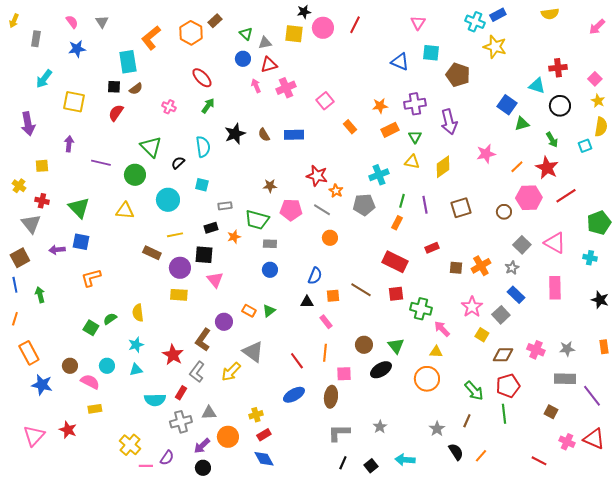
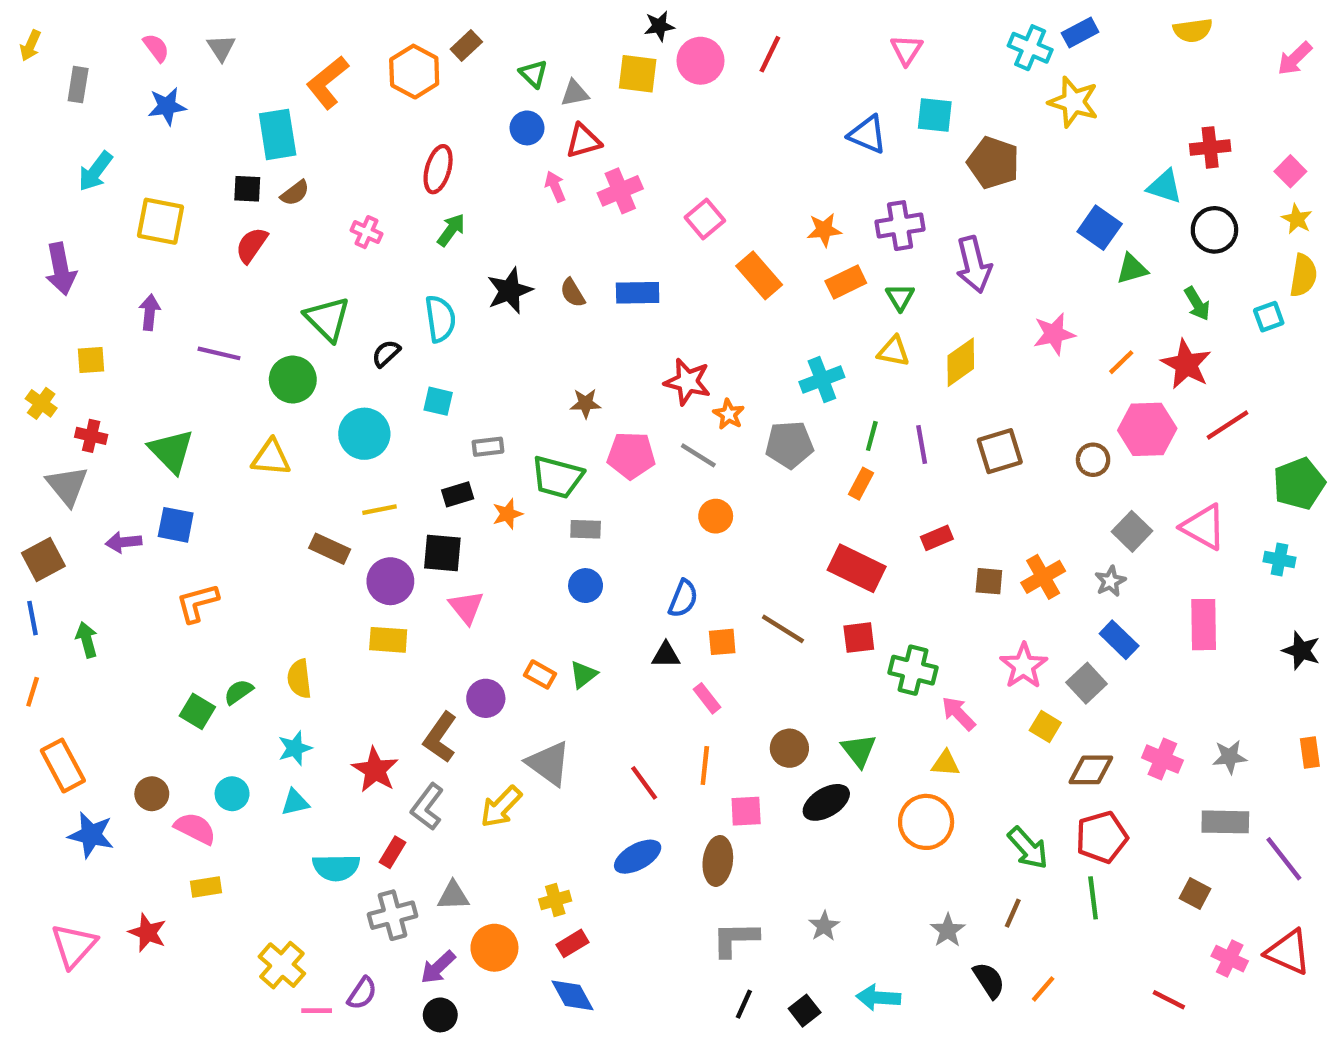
red ellipse: (202, 78) -> (438, 169), turned 60
orange rectangle: (350, 127) -> (759, 275), size x1.5

